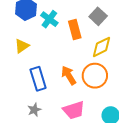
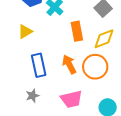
orange rectangle: (75, 29) -> (77, 31), moved

